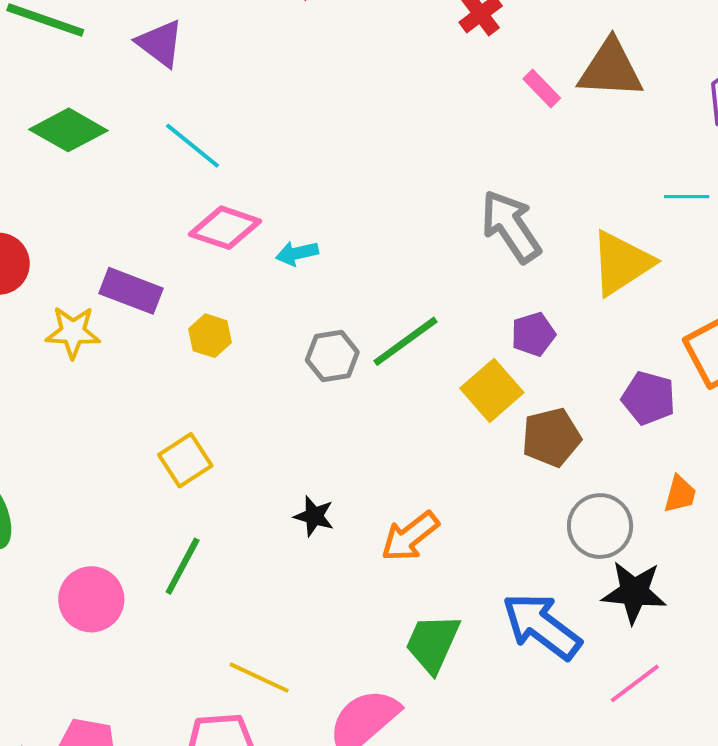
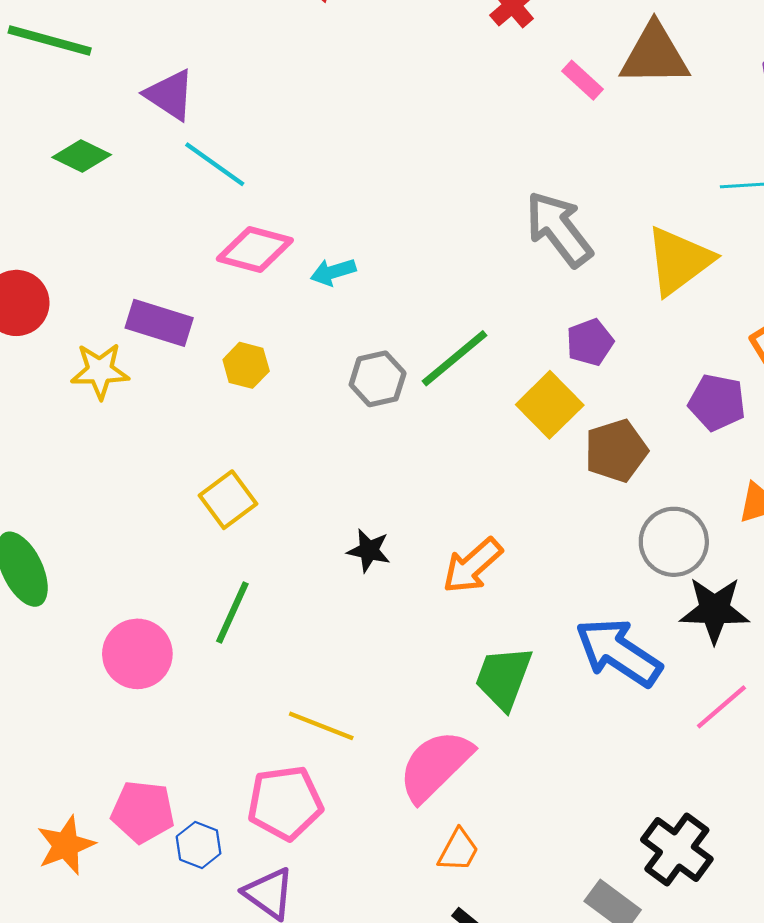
purple triangle: (160, 43) -> (170, 95), moved
green diamond: (68, 130) -> (82, 156), size x0.7

